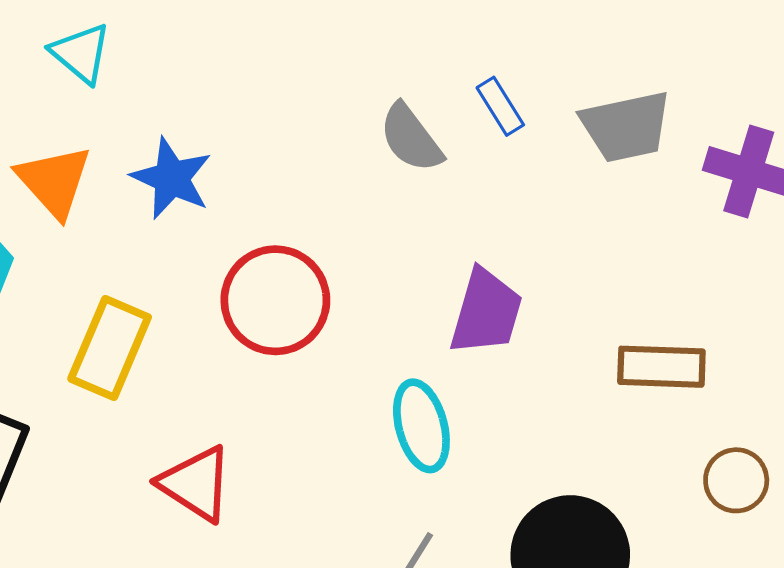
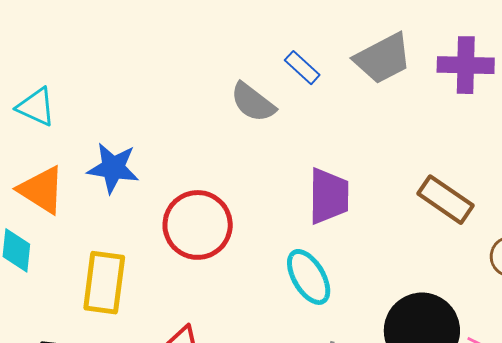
brown rectangle: (661, 367) -> (446, 200), turned 48

